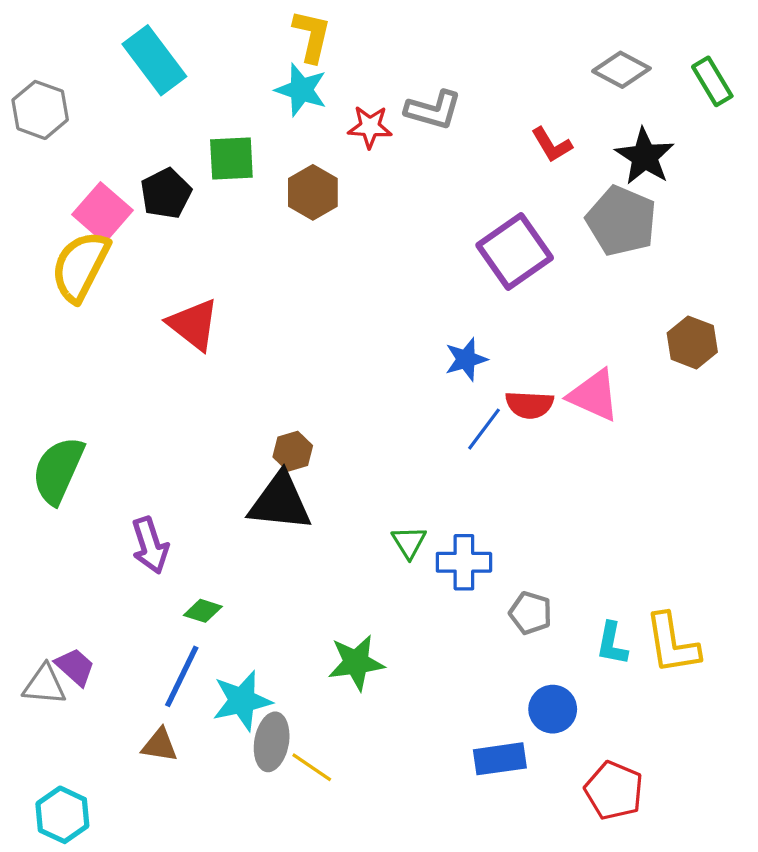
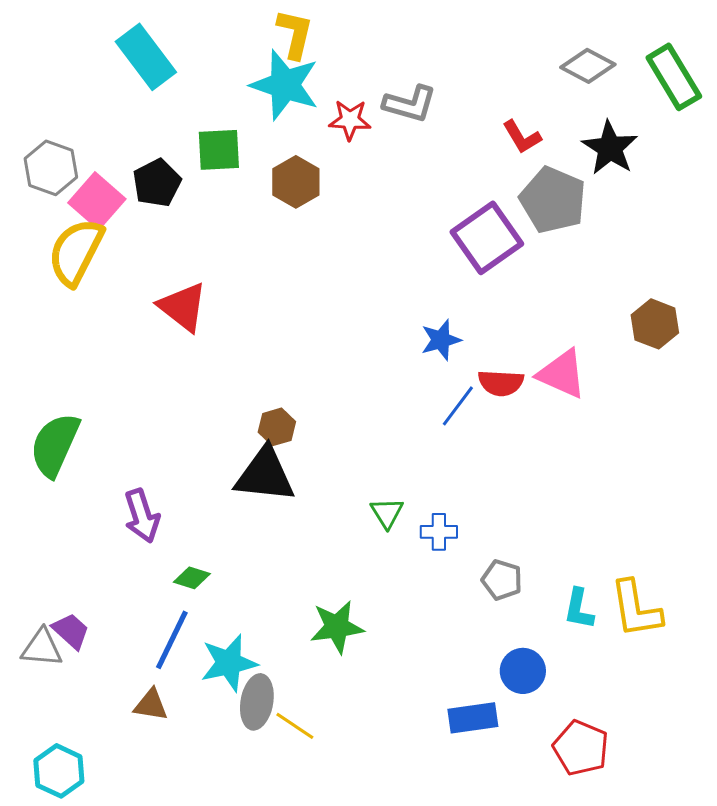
green rectangle: (712, 81) -> (674, 77), size x1.4
cyan star: (301, 90) -> (285, 85), size x1.4
gray hexagon: (40, 110) -> (51, 168), moved
gray pentagon: (621, 221) -> (553, 200), moved
blue cross: (464, 562) -> (439, 532), size x0.7

